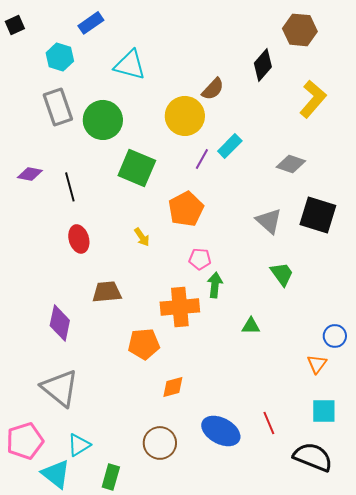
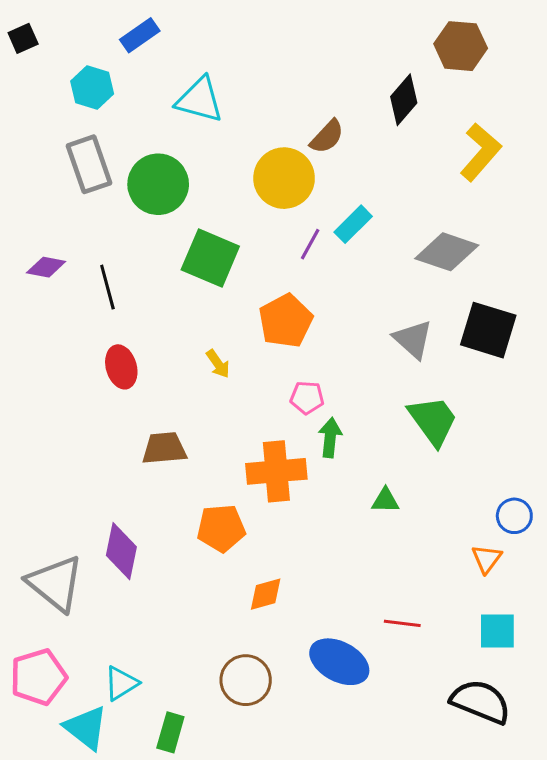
gray diamond: (291, 164) -> (447, 252), size x1.4
green trapezoid: (282, 274) -> (433, 421), size x1.4
purple diamond: (60, 323) -> (121, 551), moved
gray triangle: (60, 388) -> (55, 583), moved
red line: (269, 423) -> (402, 623), moved, turned -60

